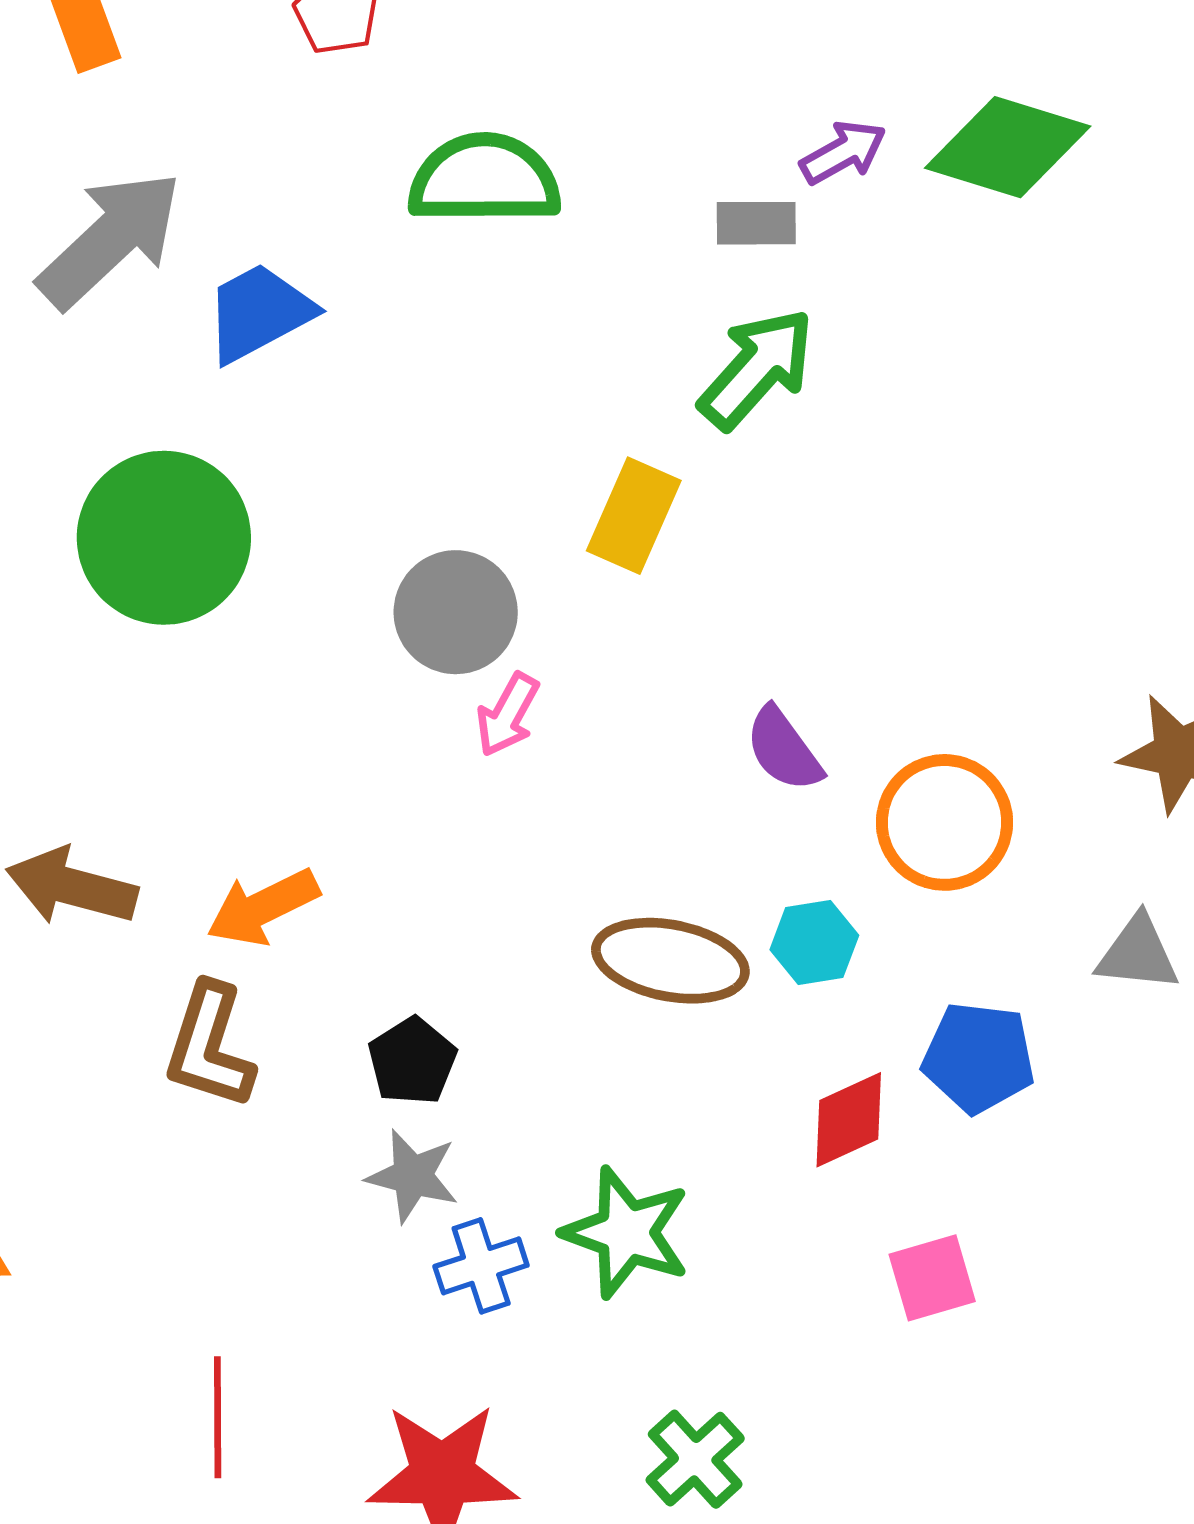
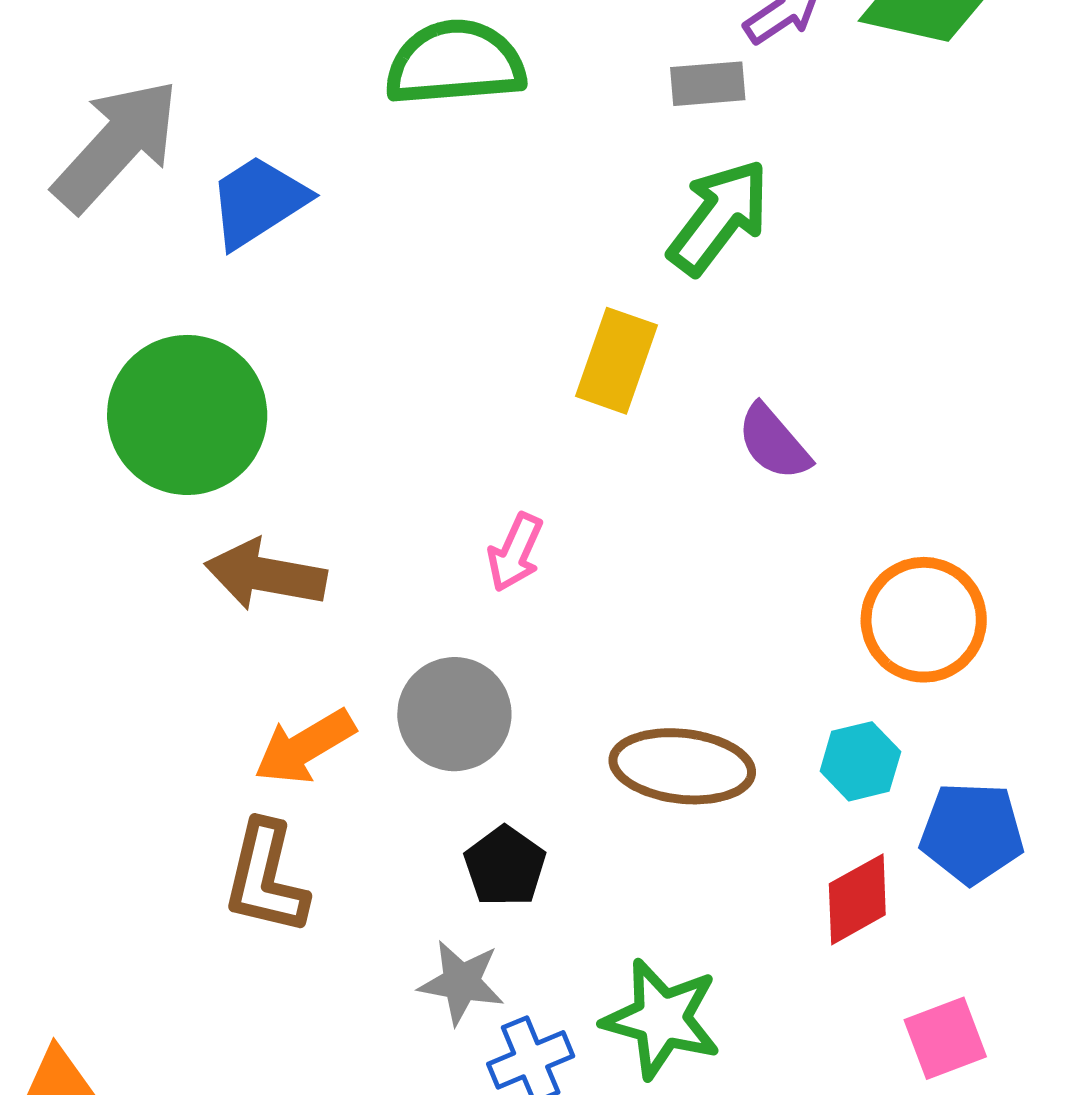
gray circle: (456, 612) -> (454, 714), moved
purple semicircle: (784, 749) -> (774, 442), moved
brown arrow: (72, 887) -> (266, 575), moved
cyan hexagon: (814, 942) -> (860, 761), moved
black pentagon: (412, 1061) -> (505, 866), moved

